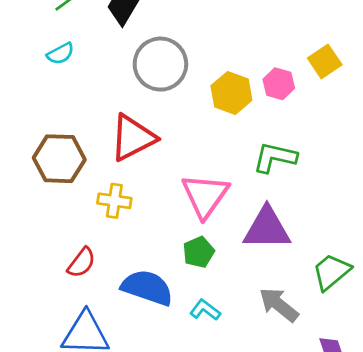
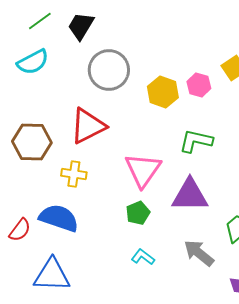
cyan semicircle: (60, 54) -> (33, 62), size x1.5
red semicircle: (82, 263) -> (20, 230), moved
blue semicircle: (147, 288) -> (59, 218), moved

